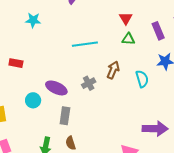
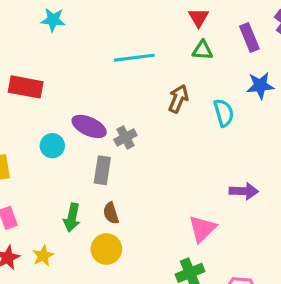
red rectangle: (16, 63) -> (26, 87), size x1.5
gray cross: (89, 83) -> (125, 137), moved
purple arrow: (155, 129) -> (244, 191), size x0.7

